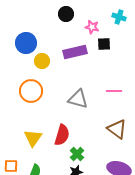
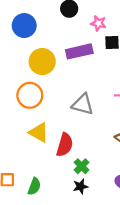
blue circle: (26, 43) -> (24, 26), moved
yellow circle: (42, 61) -> (42, 62), size x1.5
yellow triangle: (33, 138) -> (39, 132), moved, turned -36

